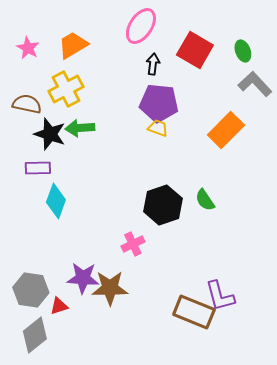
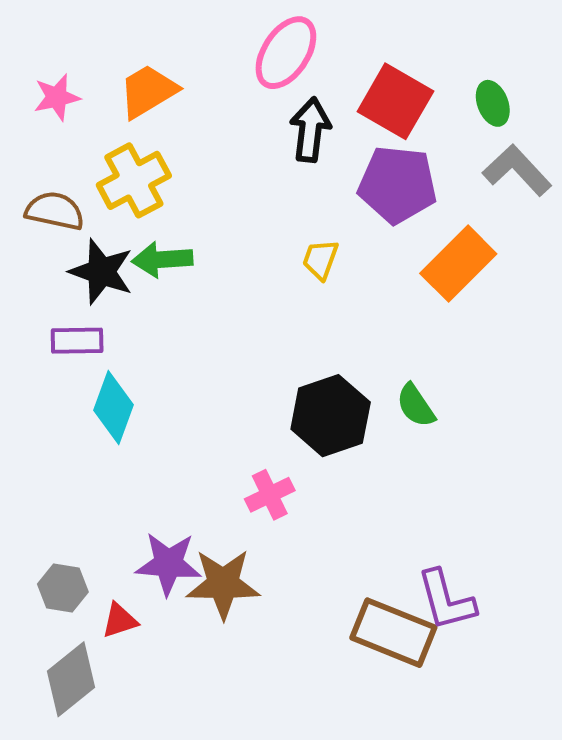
pink star: (28, 48) -> (57, 97), turned 30
black arrow: (153, 64) -> (310, 130), size x1.4
purple pentagon: (159, 103) -> (397, 184), moved
yellow trapezoid: (158, 128) -> (320, 259), turned -90
gray hexagon: (31, 290) -> (63, 588), size x0.7

